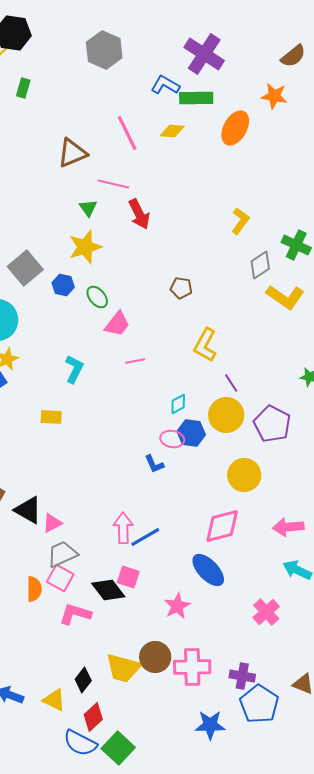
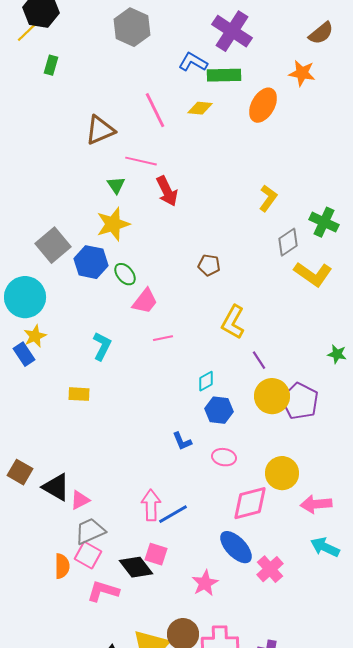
blue hexagon: (63, 285) -> (91, 262), size x1.5
yellow circle: (226, 415) -> (272, 396), moved
pink ellipse: (172, 439) -> (224, 457), moved
yellow circle: (244, 475) -> (282, 473), moved
pink cross: (266, 612) -> (270, 569), moved

